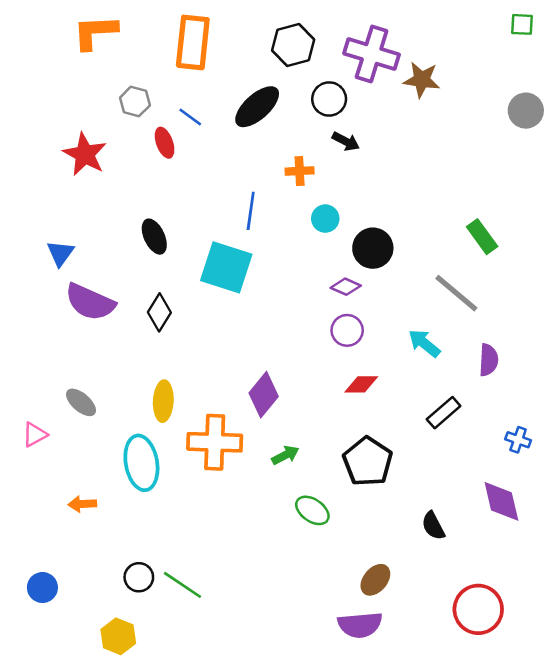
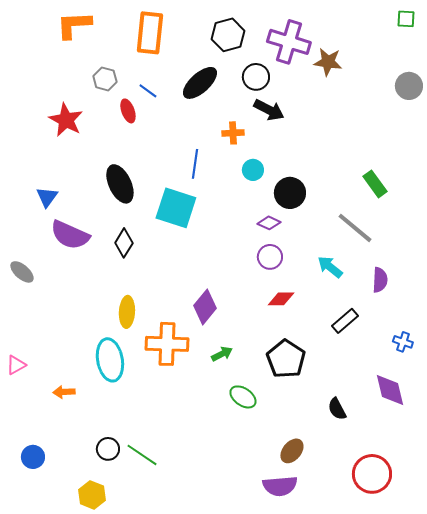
black arrow: (346, 141) -> (269, 110), size x1.4
black ellipse: (154, 237) -> (120, 184), size x1.4
gray ellipse: (81, 402) -> (22, 272), moved
pink triangle: (35, 435) -> (16, 365), moved

